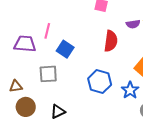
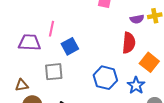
red semicircle: (111, 41) -> (129, 43), moved
blue square: (65, 49) -> (70, 46), turned 30

